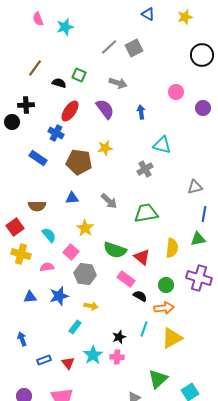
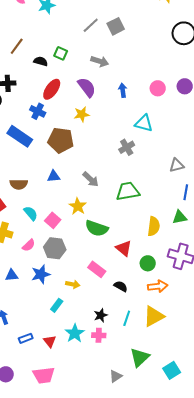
pink circle: (176, 92) -> (158, 88), moved
yellow star: (105, 148) -> (82, 114), moved
blue rectangle: (38, 158) -> (20, 136), size x1.4
yellow star: (85, 228) -> (78, 206), moved
pink square: (71, 252) -> (53, 220), moved
red triangle: (142, 257) -> (124, 248), moved
pink semicircle: (47, 267) -> (29, 245), turned 144
gray hexagon: (85, 274) -> (55, 248), moved
pink rectangle: (126, 279) -> (97, 269), moved
black semicircle: (140, 296) -> (121, 286), moved
orange arrow: (164, 308) -> (158, 286), moved
cyan line: (144, 329) -> (127, 318), moved

